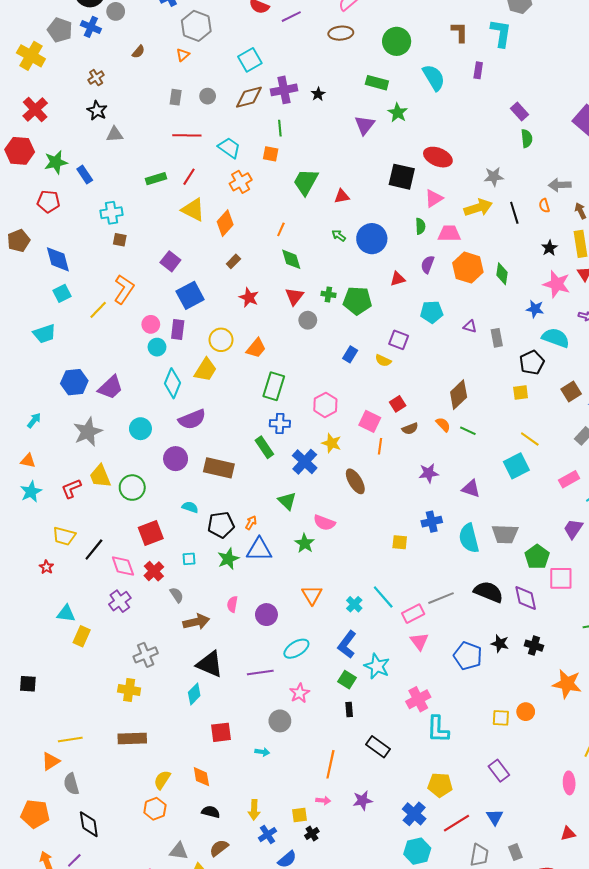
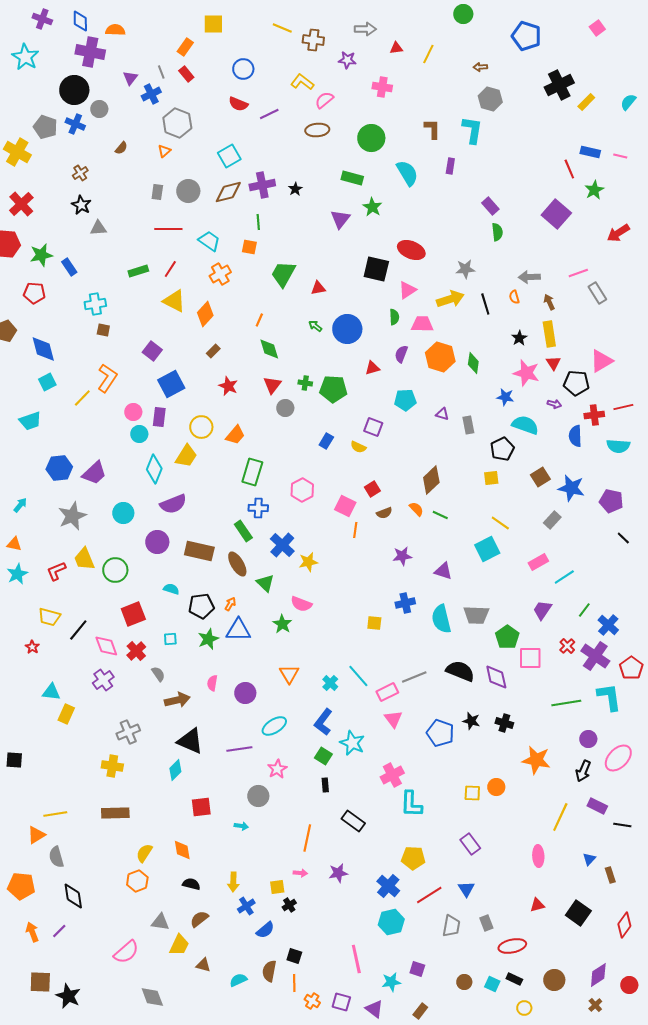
gray circle: (208, 96) -> (188, 191), size x1.5
yellow star: (332, 443) -> (308, 562), moved, turned -30
brown ellipse: (355, 481) -> (237, 564), moved

